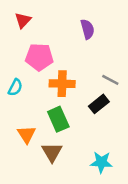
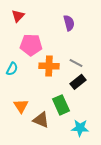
gray line: (110, 80) -> (76, 63), moved
green rectangle: (58, 119) -> (61, 105), moved
brown triangle: (52, 152) -> (41, 120), turned -36

